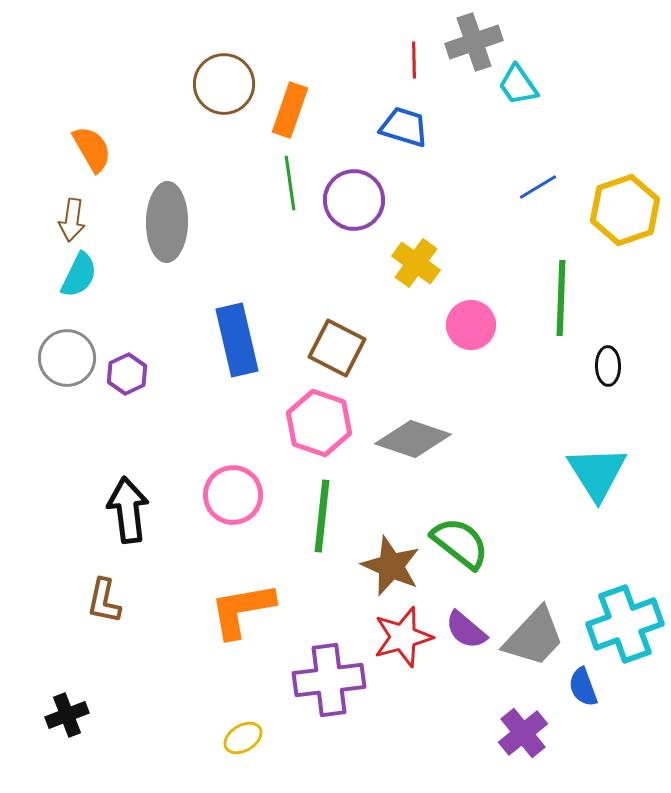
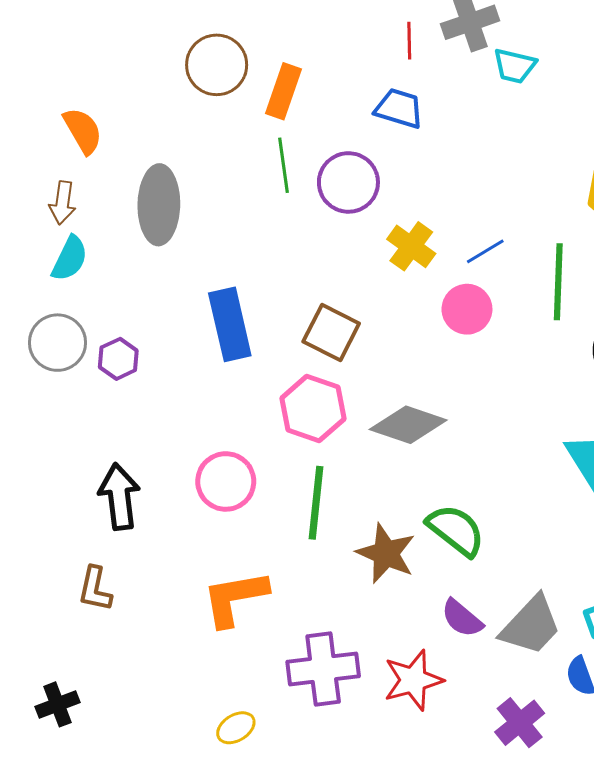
cyan trapezoid: (518, 85) -> (515, 66), turned -42
blue line: (538, 187) -> (485, 251), moved
red star: (403, 637) -> (413, 680), moved

